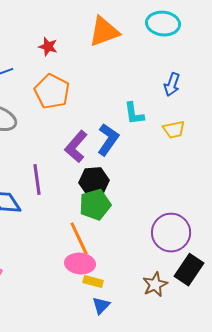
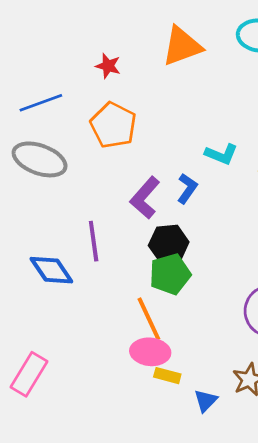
cyan L-shape: (134, 114) -> (221, 154), turned -60
blue L-shape: (108, 140) -> (187, 188), size x0.7
blue triangle: (101, 306) -> (206, 401), moved

